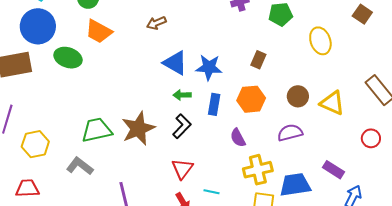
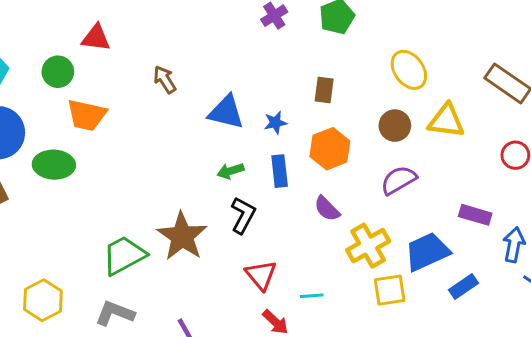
brown arrow: (156, 23) -> (165, 80), turned 96
yellow ellipse: (320, 41) -> (409, 70), moved
blue triangle: (175, 63) -> (226, 112), moved
blue star: (209, 67) -> (275, 123), moved, size x0.6

